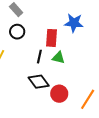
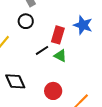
black line: (39, 57) -> (42, 50), turned 32
black diamond: (39, 82) -> (15, 81), moved

